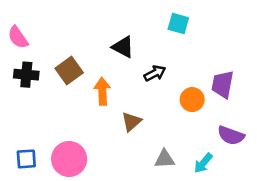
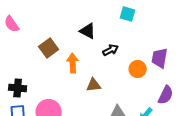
black cross: (26, 75) -> (18, 88), moved
brown triangle: (131, 122) -> (94, 85), turned 35
purple semicircle: (231, 135) -> (166, 95), turned -84

